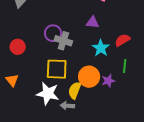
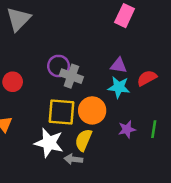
purple triangle: (93, 22) -> (119, 65), moved
cyan star: (101, 48) -> (119, 87), turned -30
green line: (125, 66) -> (154, 129), moved
orange circle: (89, 77) -> (92, 110), moved

